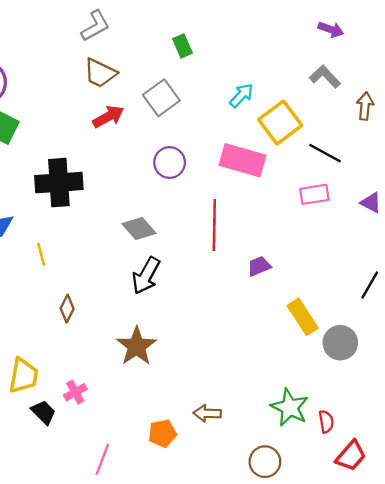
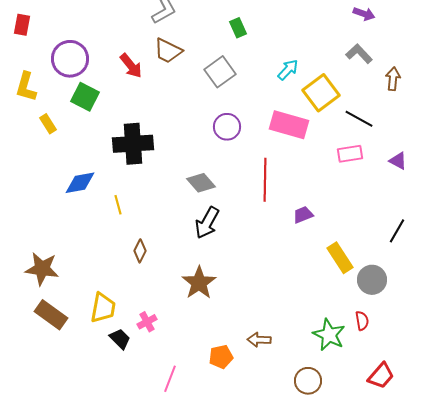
red arrow: (108, 117) -> (131, 66), moved, turned 80
red semicircle: (326, 422) -> (362, 321), moved

